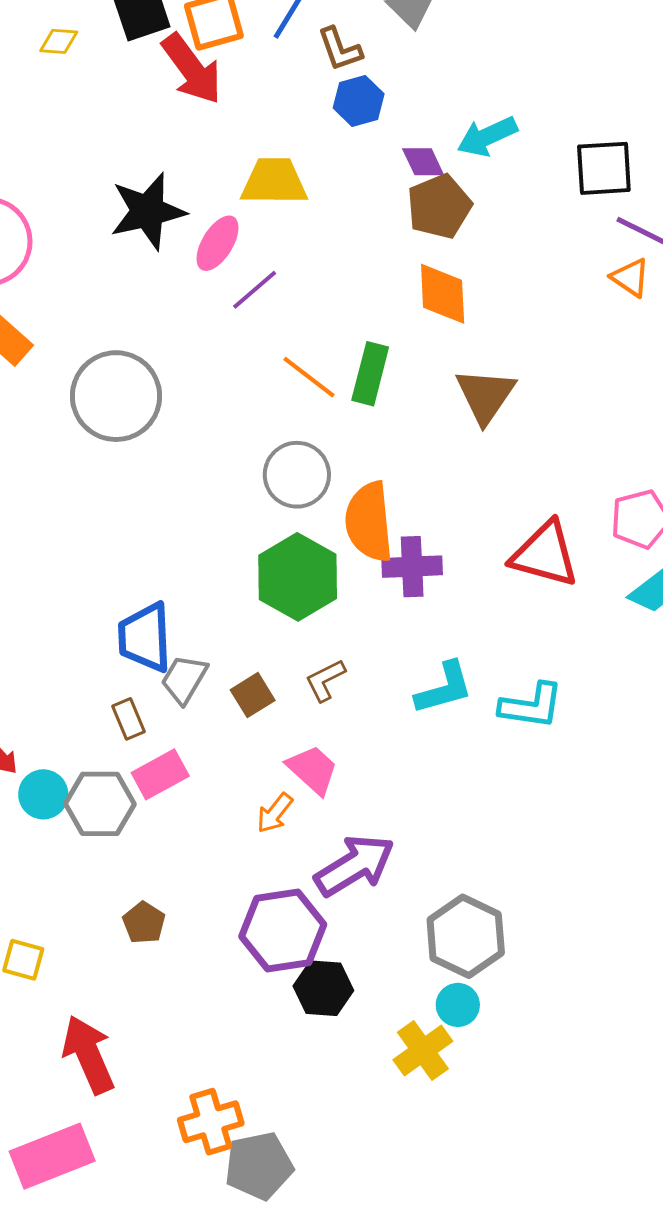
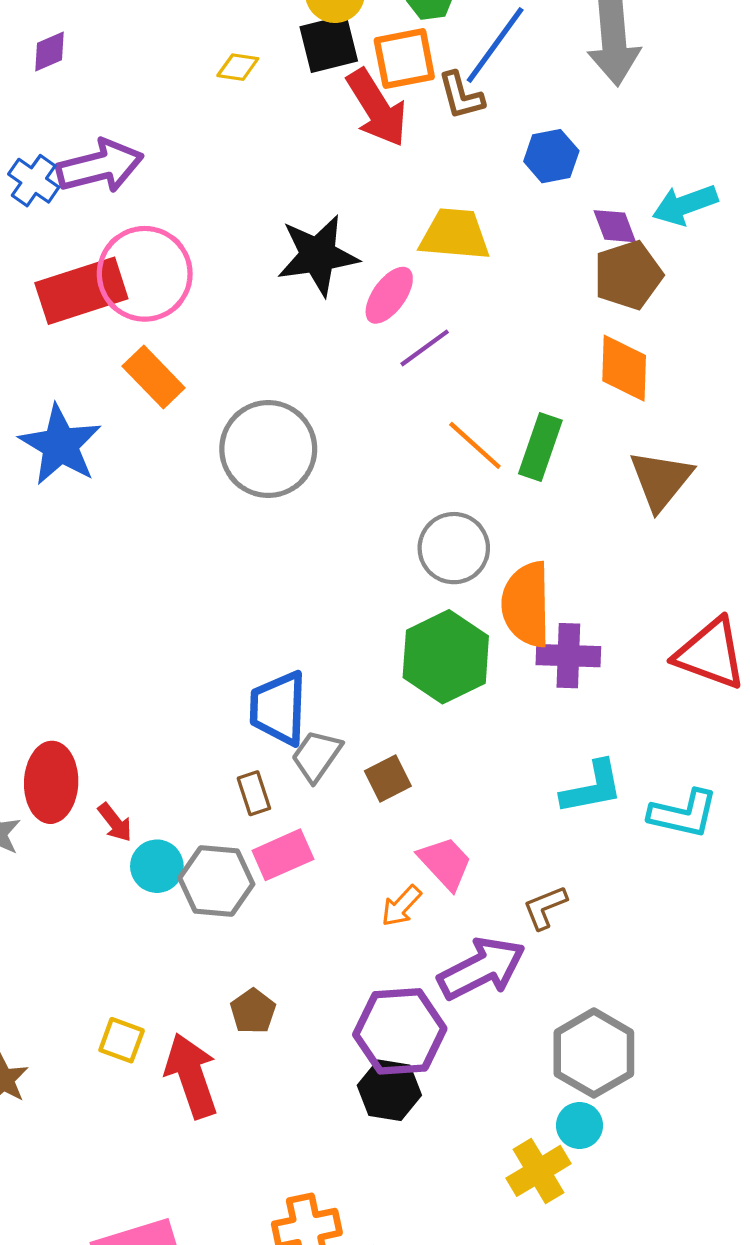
brown L-shape: (340, 49) -> (461, 96), moved
brown L-shape: (325, 680) -> (545, 907), moved
black hexagon: (323, 988) -> (389, 1090), moved
red arrow: (88, 1055) -> (191, 1076), moved

